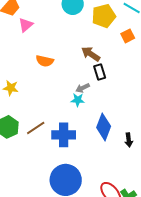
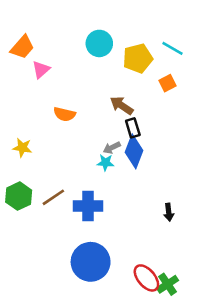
blue diamond: (104, 127) -> (134, 151), moved

